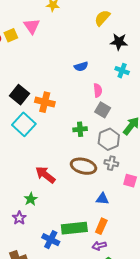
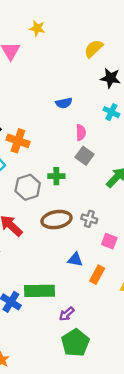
gray hexagon: (109, 139) -> (28, 187), moved
brown ellipse: (83, 166) -> (57, 220), turned -30
orange rectangle: (101, 226) -> (97, 275), moved
purple arrow: (99, 246) -> (67, 314), turned -32

